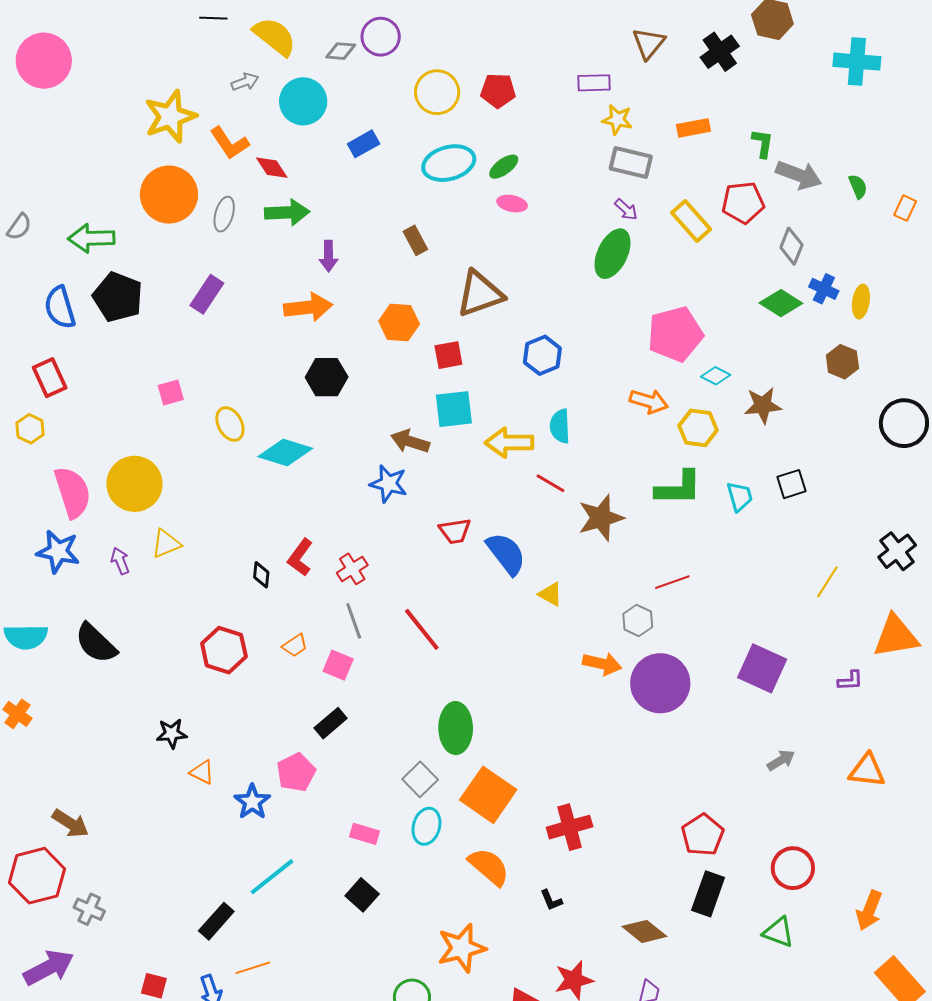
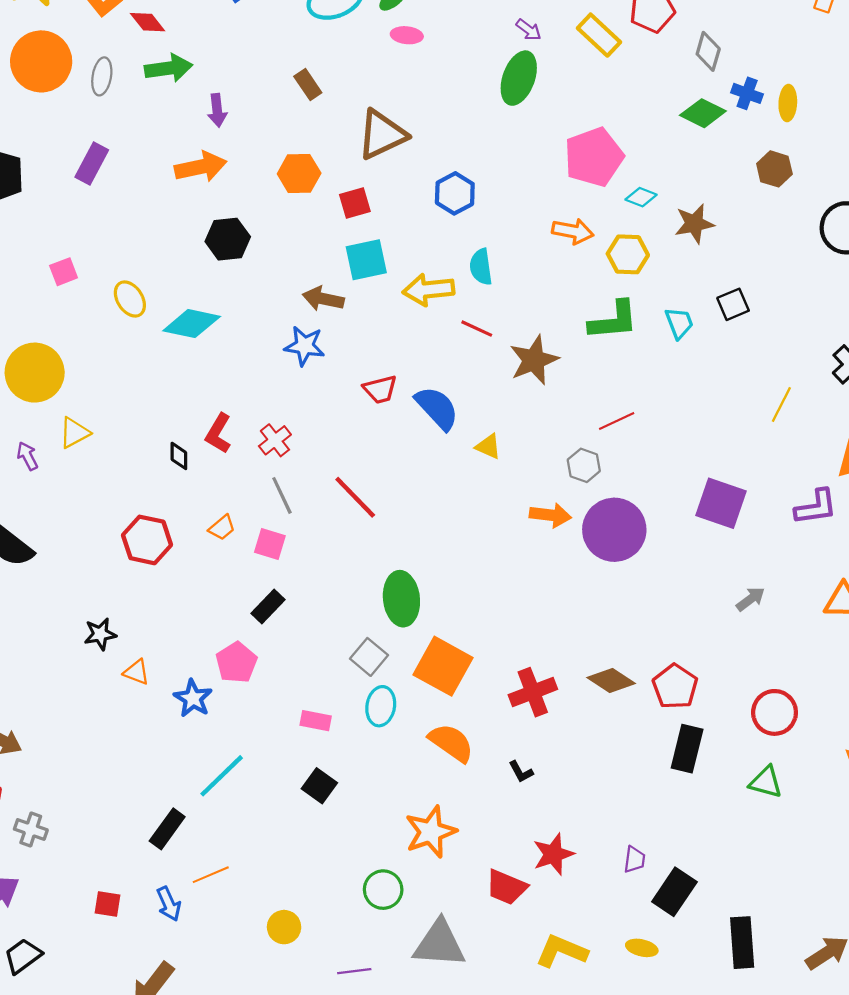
purple L-shape: (850, 681) -> (816, 507), size x1.6
brown diamond: (644, 931) -> (611, 680), moved

